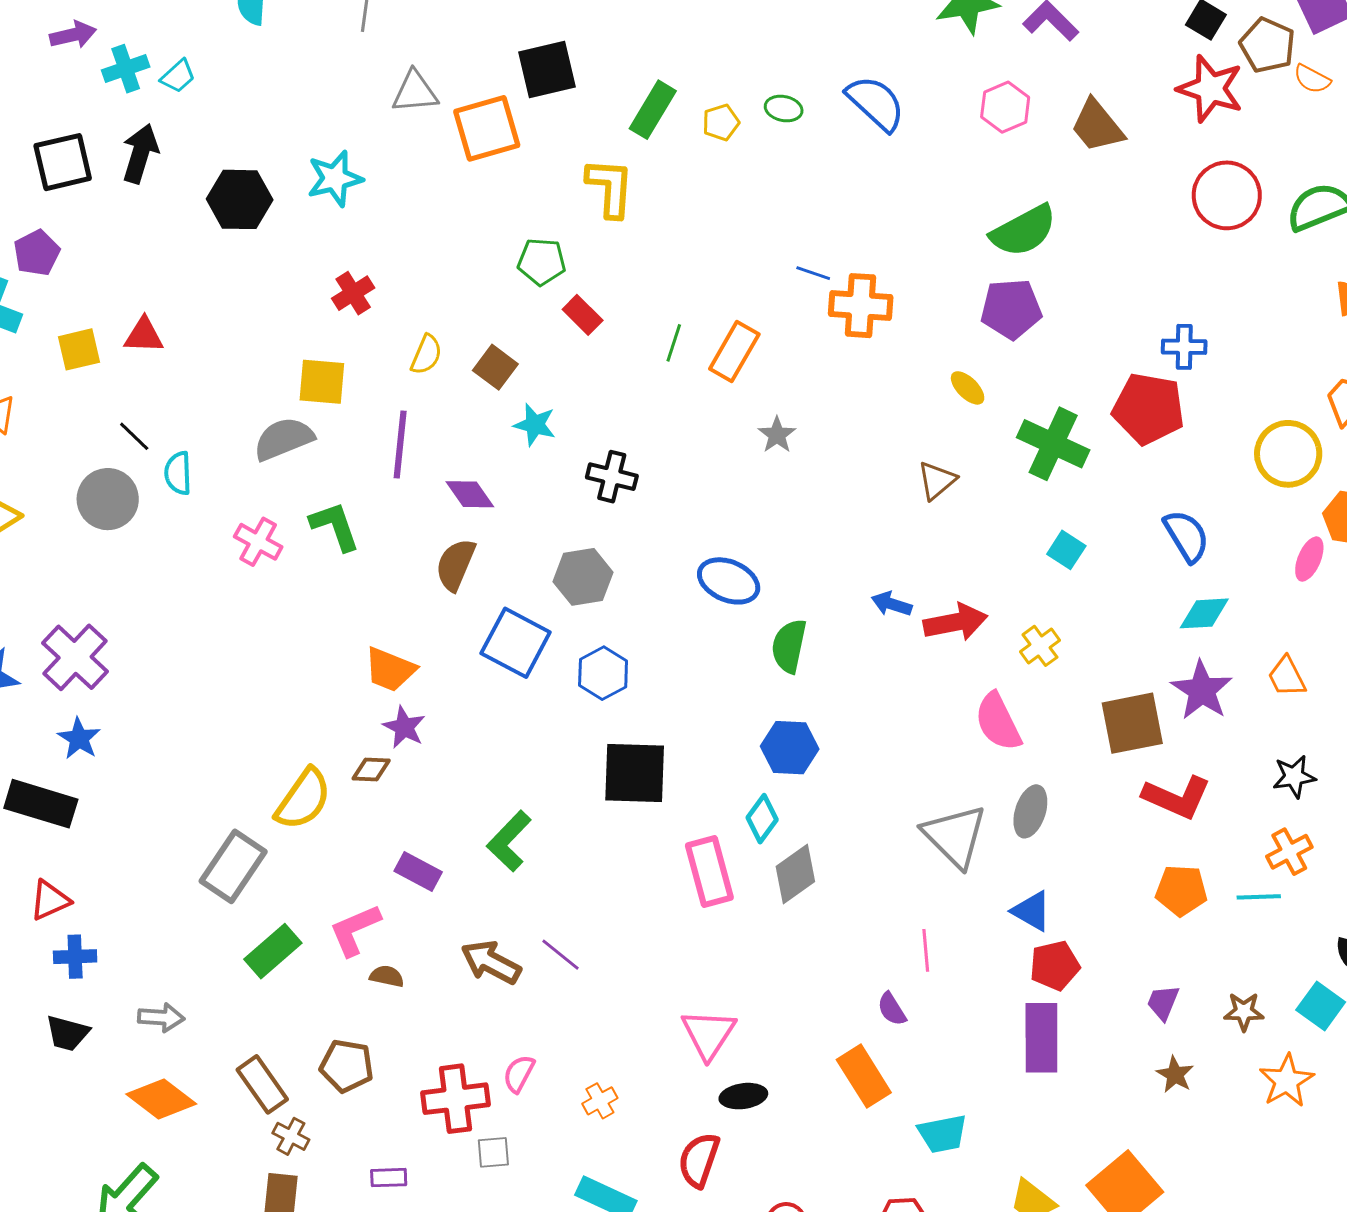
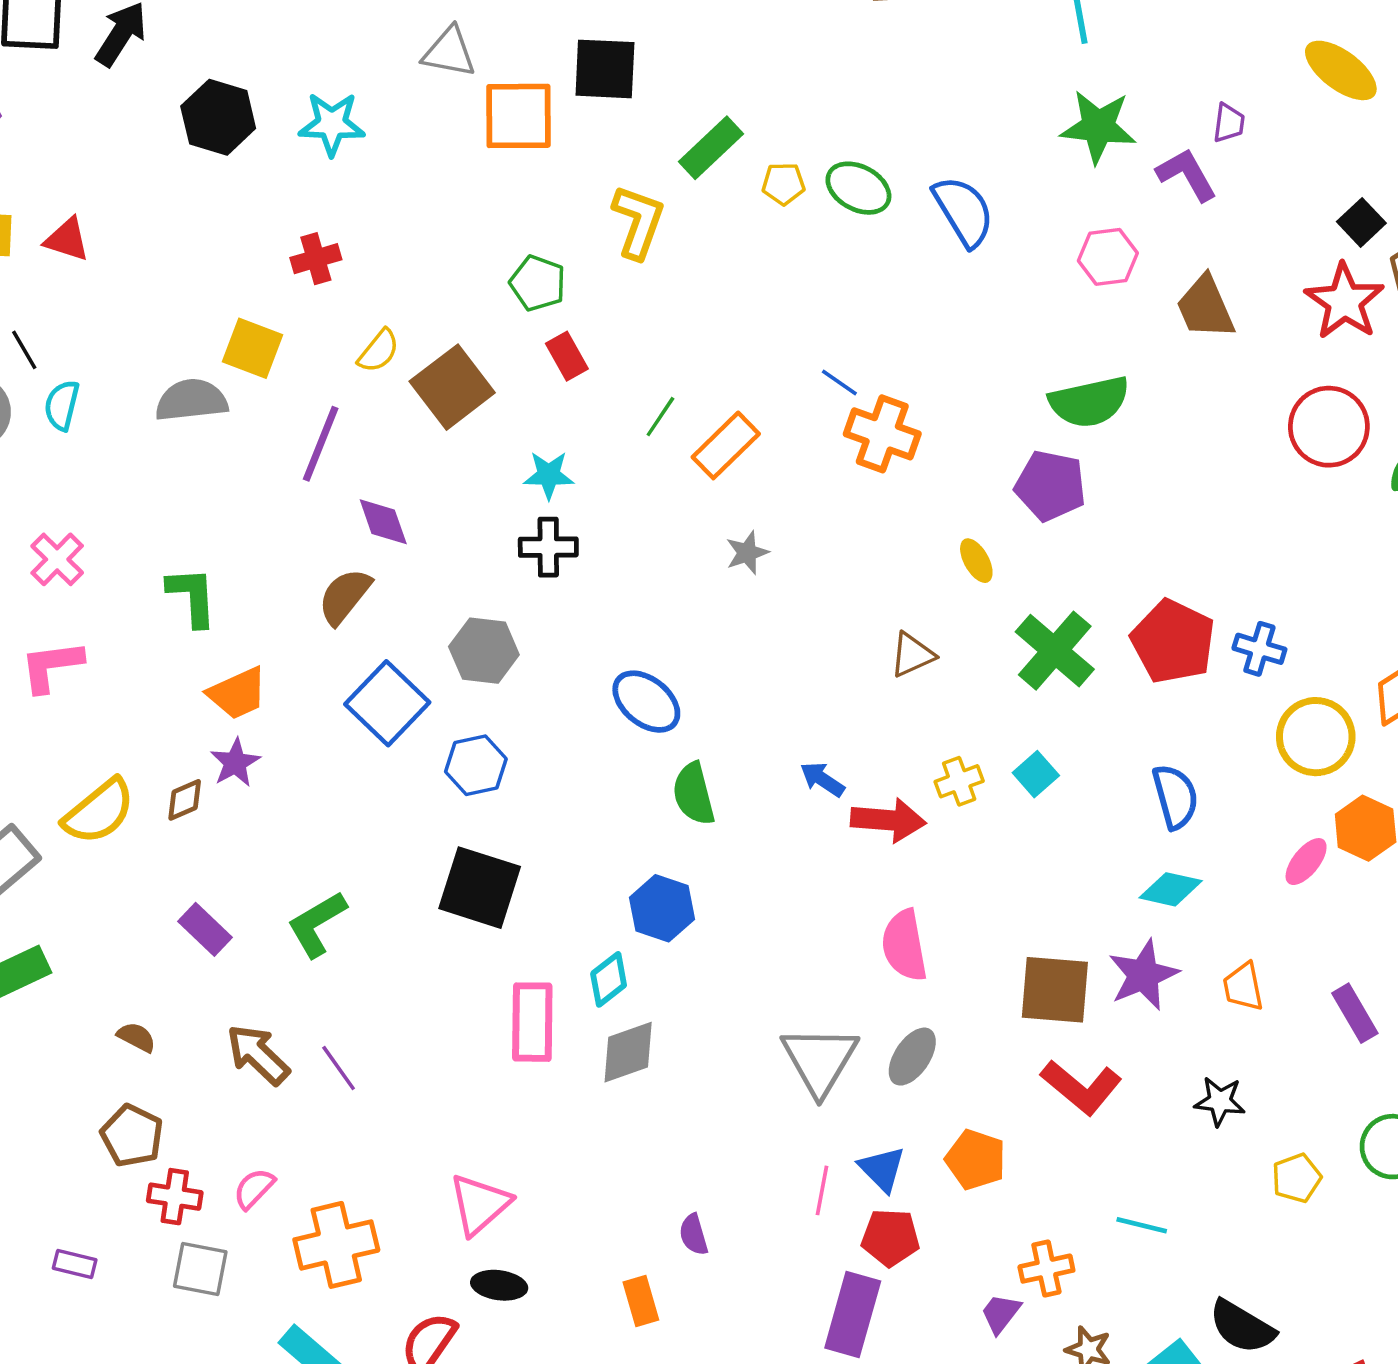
green ellipse: (784, 109) -> (858, 188), size x1.5
blue cross: (1184, 347) -> (1259, 649), moved
brown square: (495, 367) -> (452, 387), size x1.6
cyan star: (535, 425) -> (549, 475), moved, turned -30
black cross: (612, 477) -> (548, 547), turned -30
green L-shape: (335, 526) -> (192, 597), moved
pink cross: (258, 542) -> (57, 559), moved
green semicircle: (789, 646) -> (694, 794), turned -42
yellow cross: (1040, 646) -> (959, 781), moved
orange trapezoid: (390, 669) -> (238, 693), turned -62
brown diamond: (371, 770) -> (185, 800), turned -42
orange cross: (1289, 852) -> (1046, 1269), moved
orange pentagon: (1181, 890) -> (976, 1160), moved
pink L-shape: (355, 930) -> (51, 666), moved
pink line: (926, 950) -> (822, 1190), moved
brown pentagon: (347, 1066) -> (132, 1136), moved
orange rectangle: (864, 1076) -> (641, 1301), size x0.7
red cross: (455, 1099) -> (175, 1197), size x0.7
orange cross: (600, 1101) -> (336, 1245), size x2.0
gray square: (493, 1152) -> (200, 1269), size x1.4

